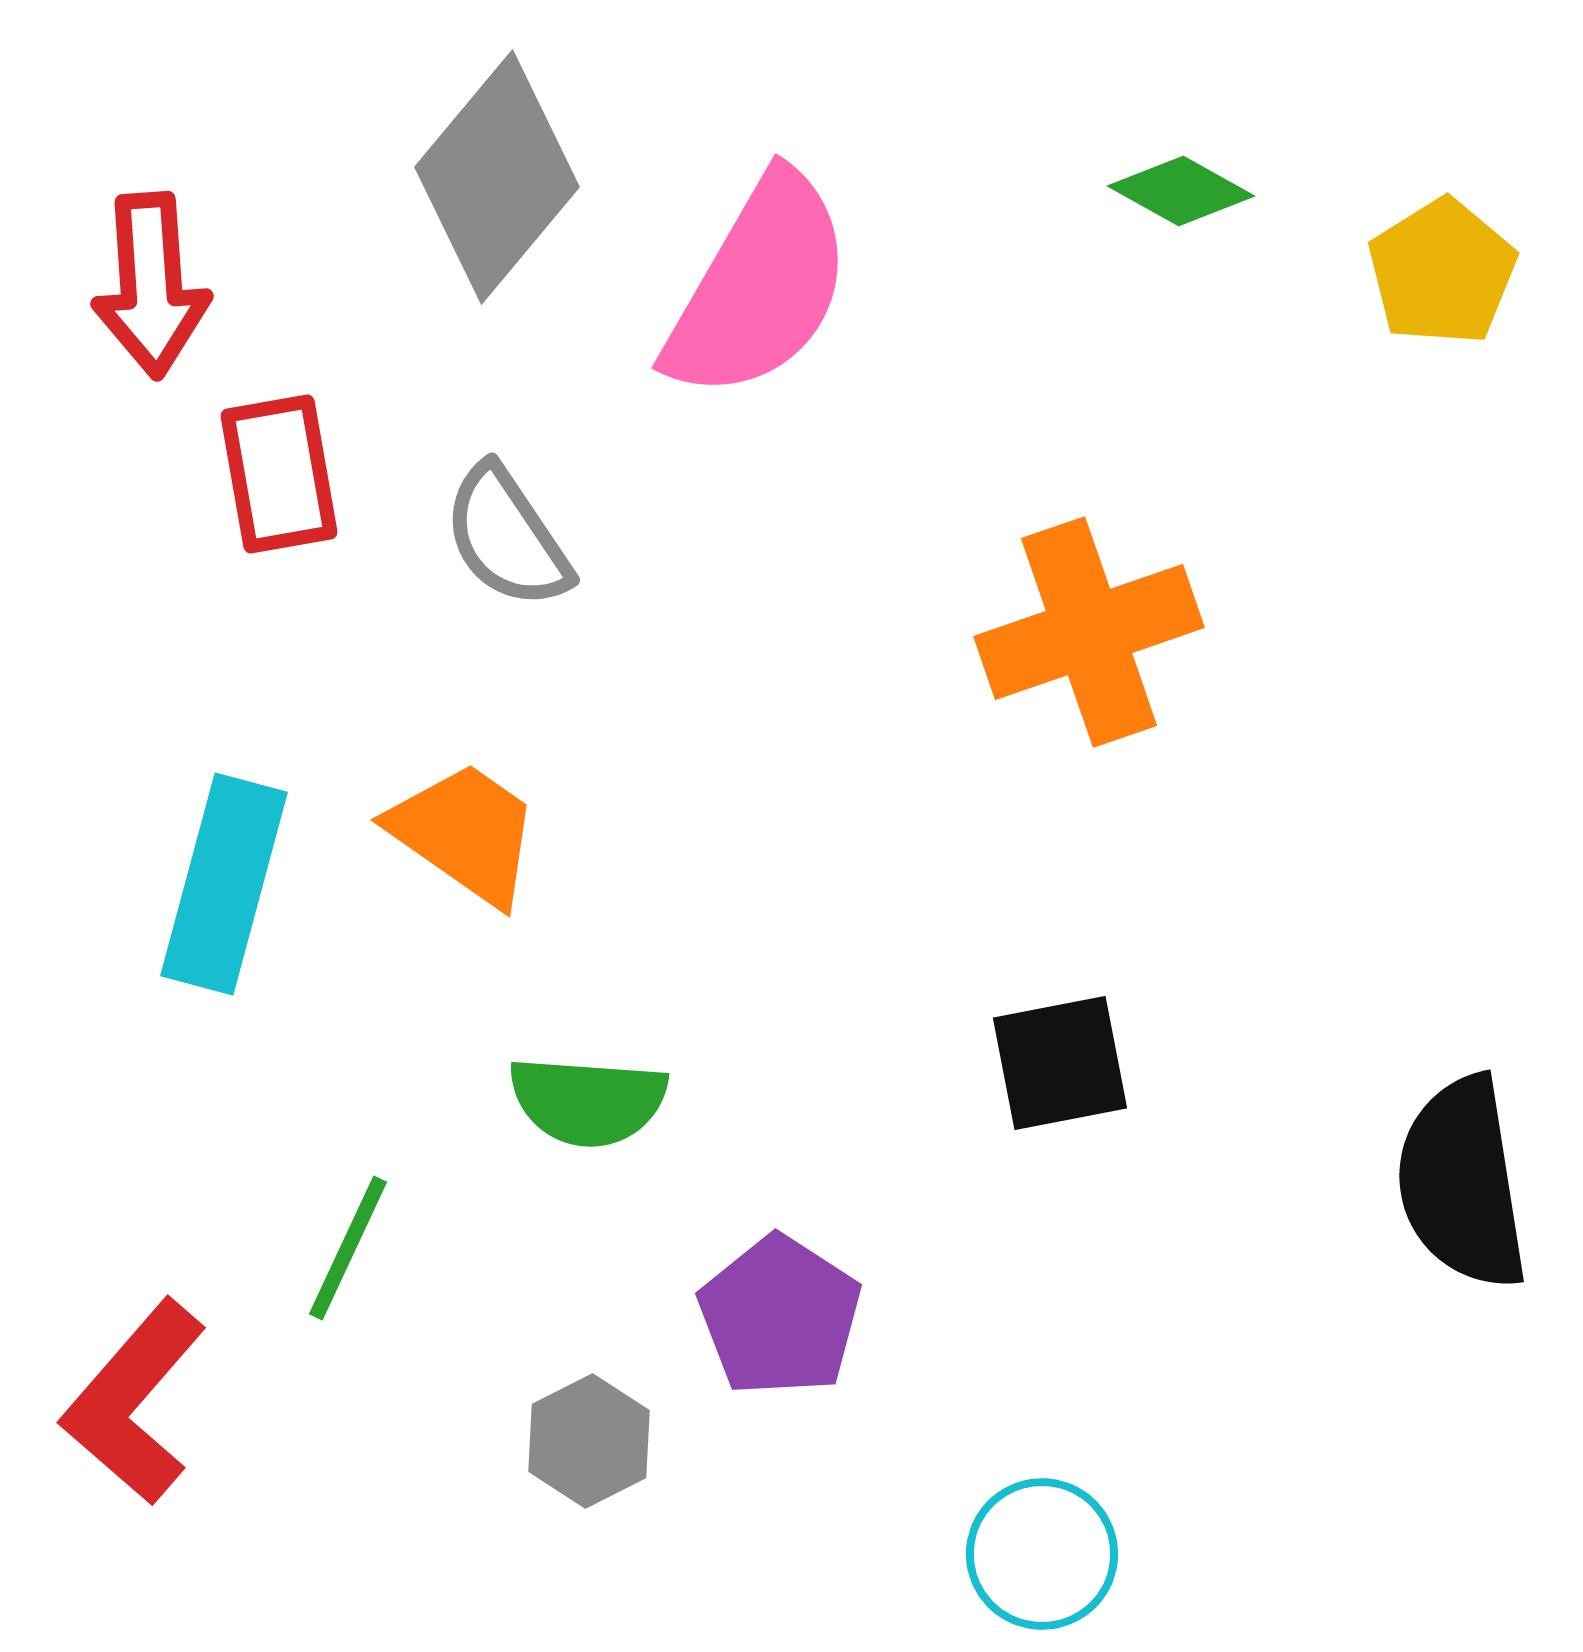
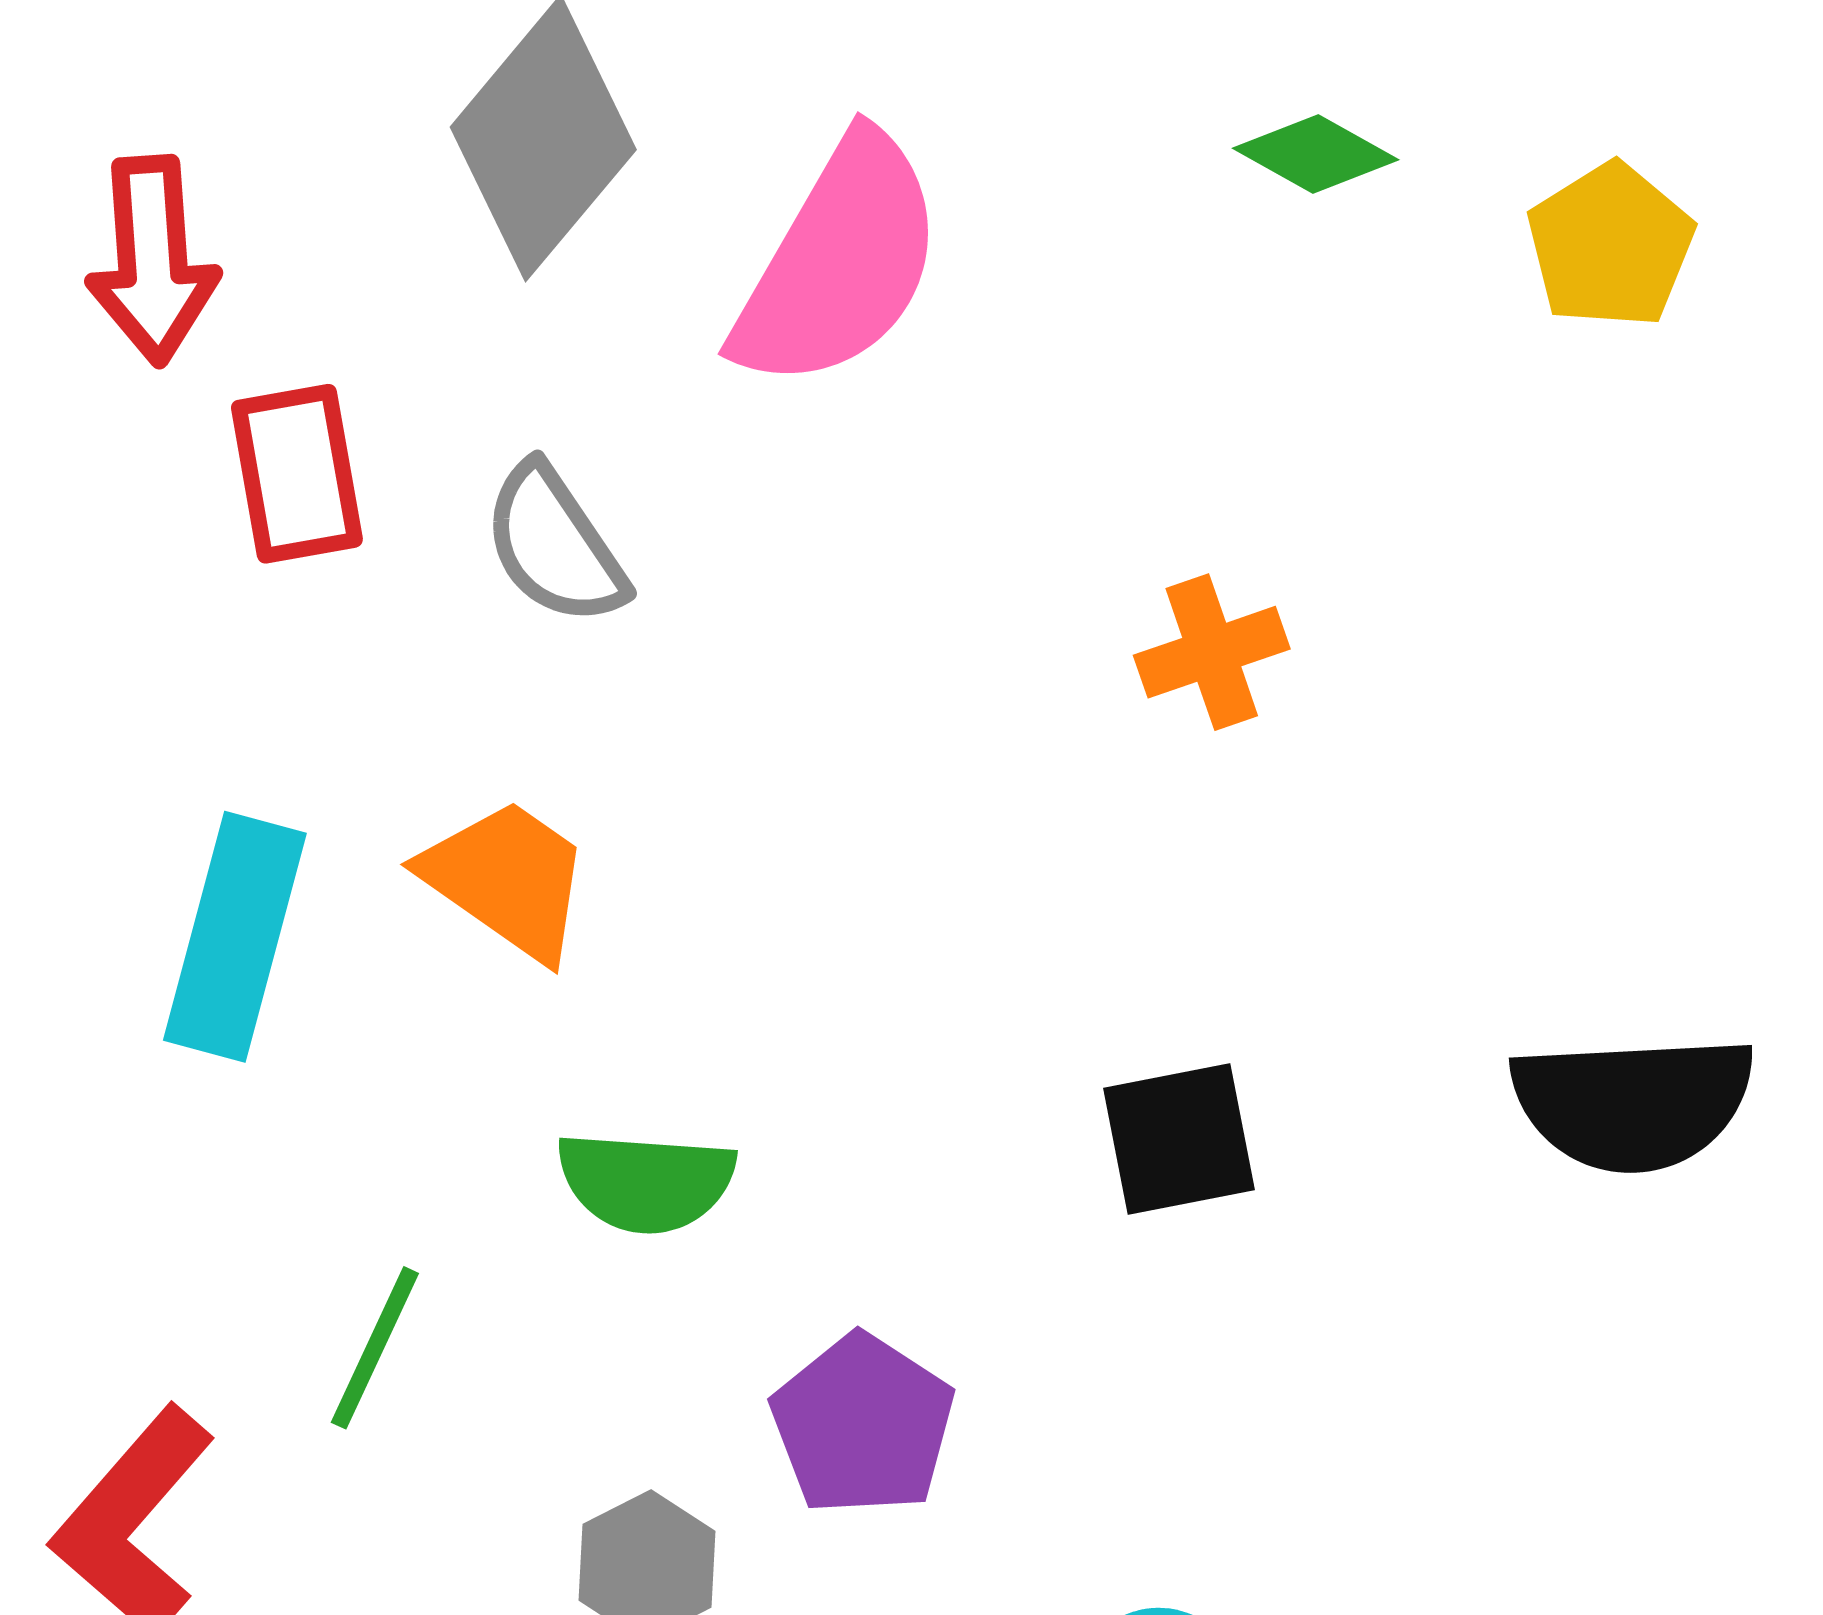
orange cross: (1089, 632) -> (1212, 652), size x0.6
black semicircle: (1462, 1183) -> (1633, 1103), moved, turned -84

